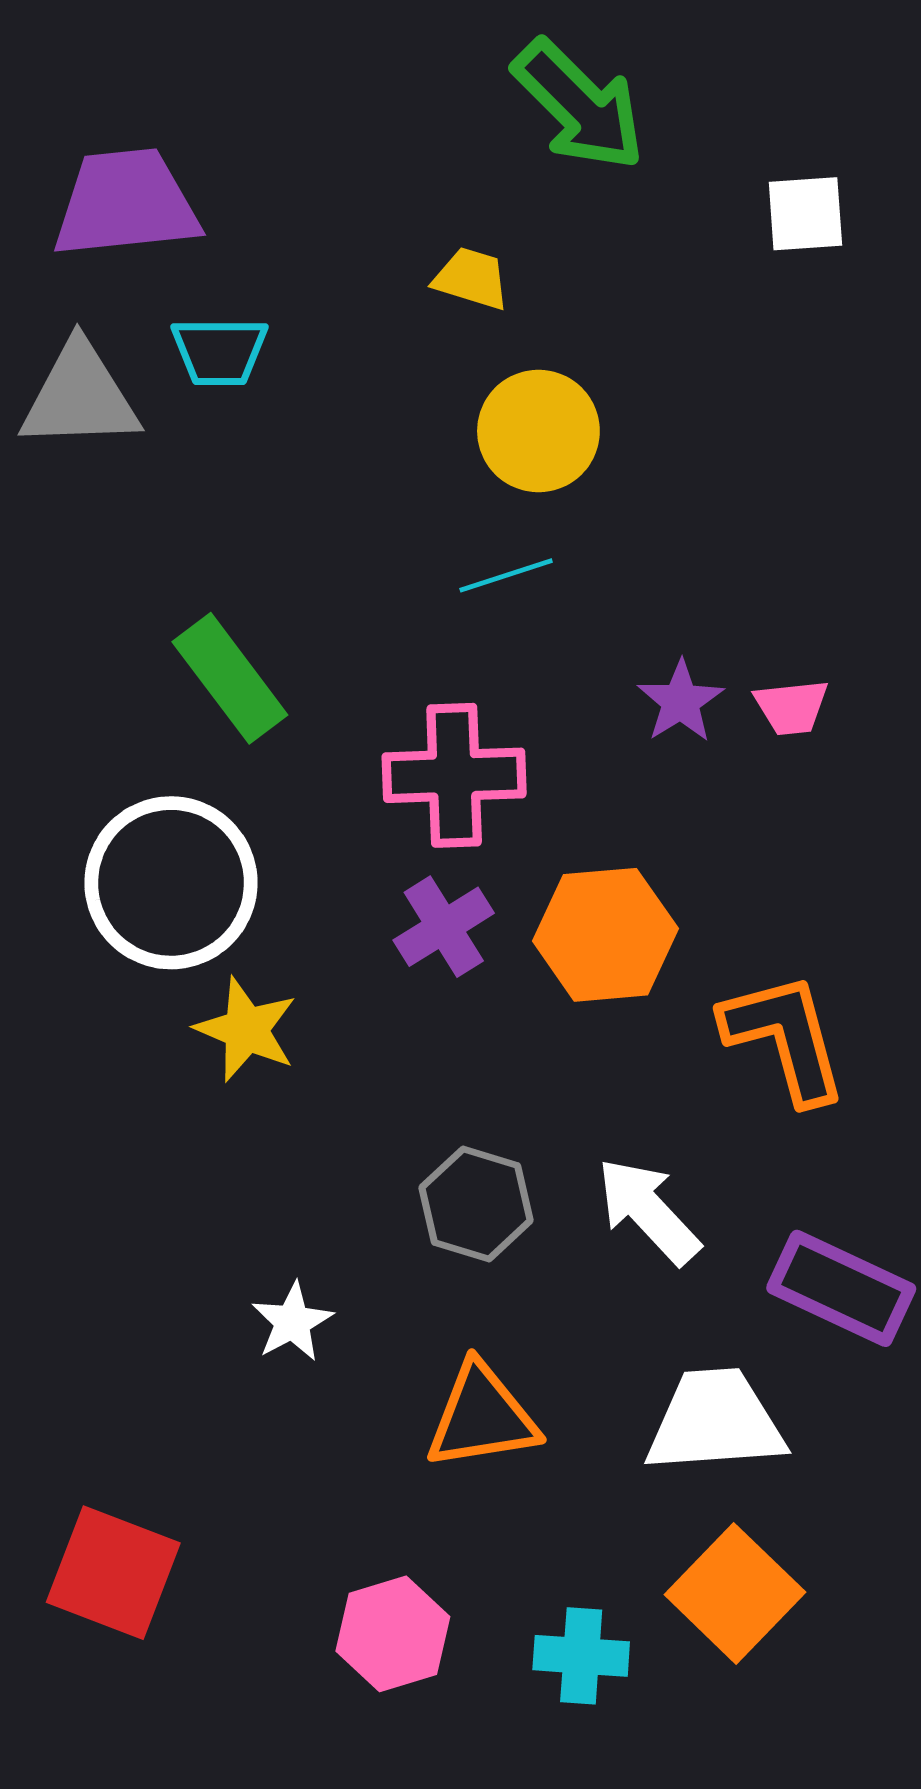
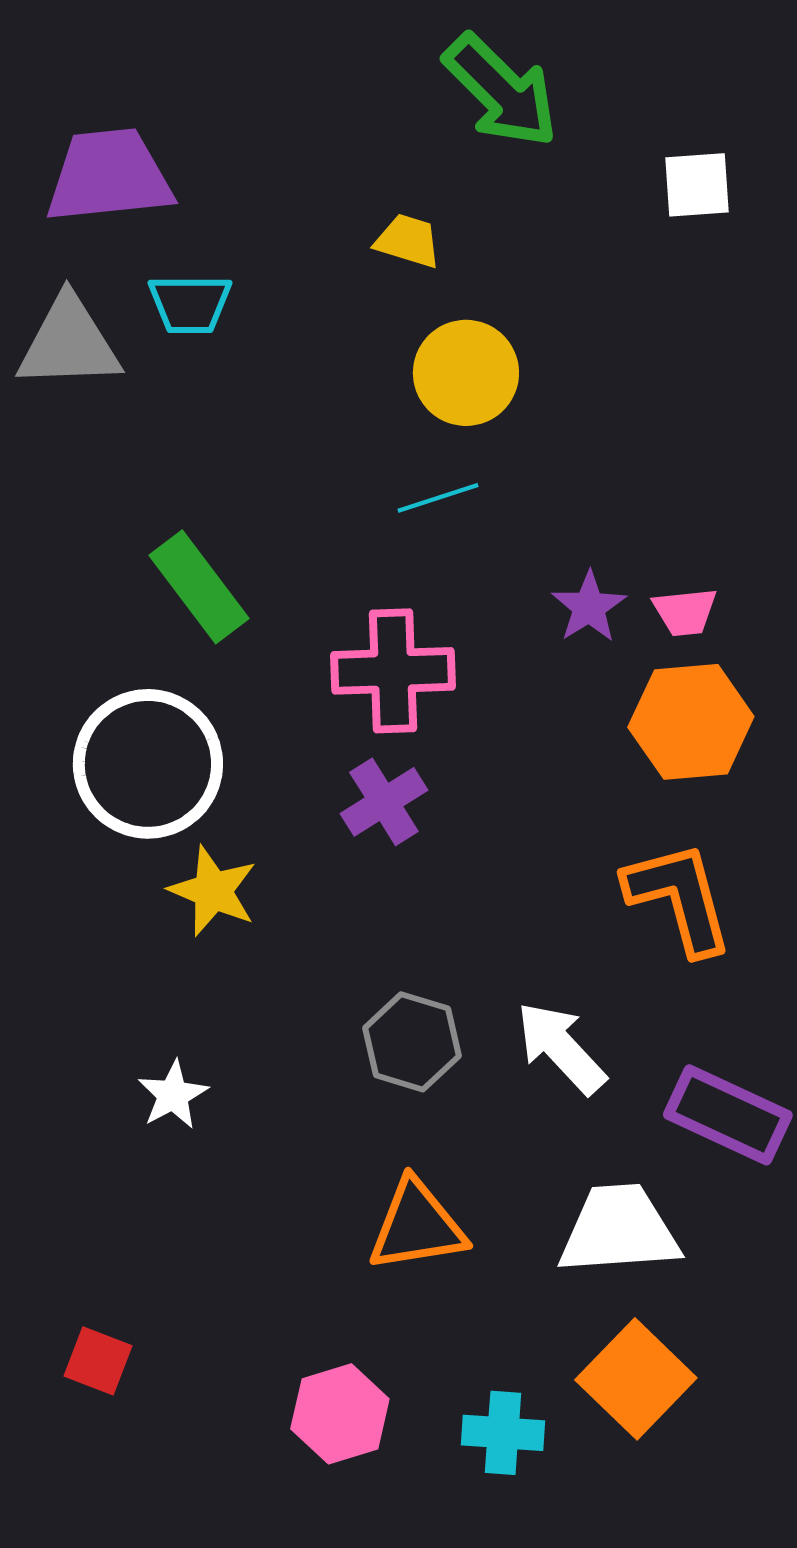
orange hexagon: (605, 935) -> (691, 722), moved
white star: (292, 1322) -> (173, 1095), moved
red square: (113, 1573) -> (98, 1361), size x0.6

